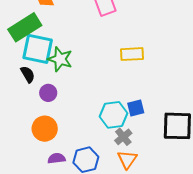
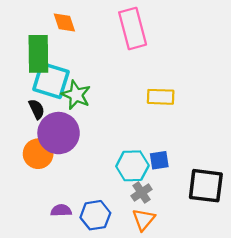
green rectangle: (25, 27) -> (38, 54), turned -64
purple circle: (48, 93) -> (59, 133), size x2.0
orange circle: (45, 129) -> (38, 154), moved

